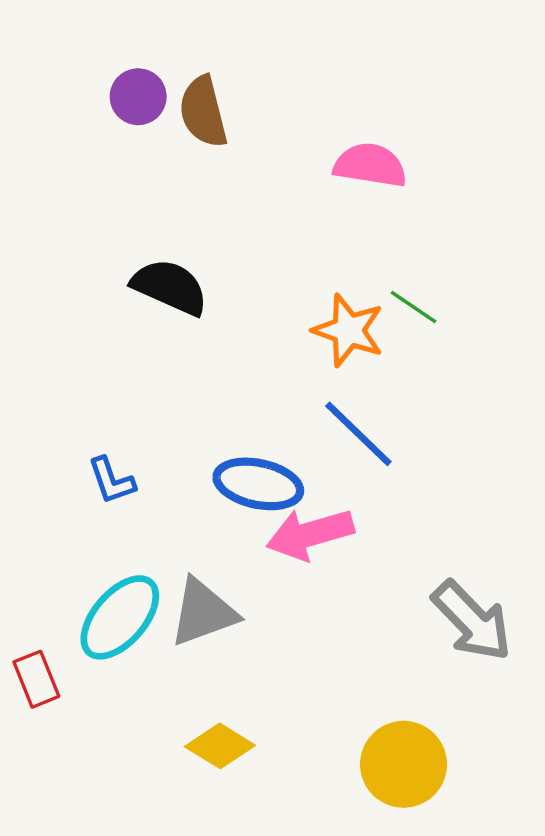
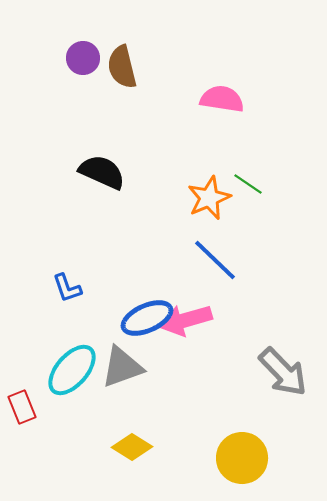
orange star: (348, 330) -> (209, 198), turned 30
blue ellipse: (258, 484) -> (147, 318), moved, turned -36

